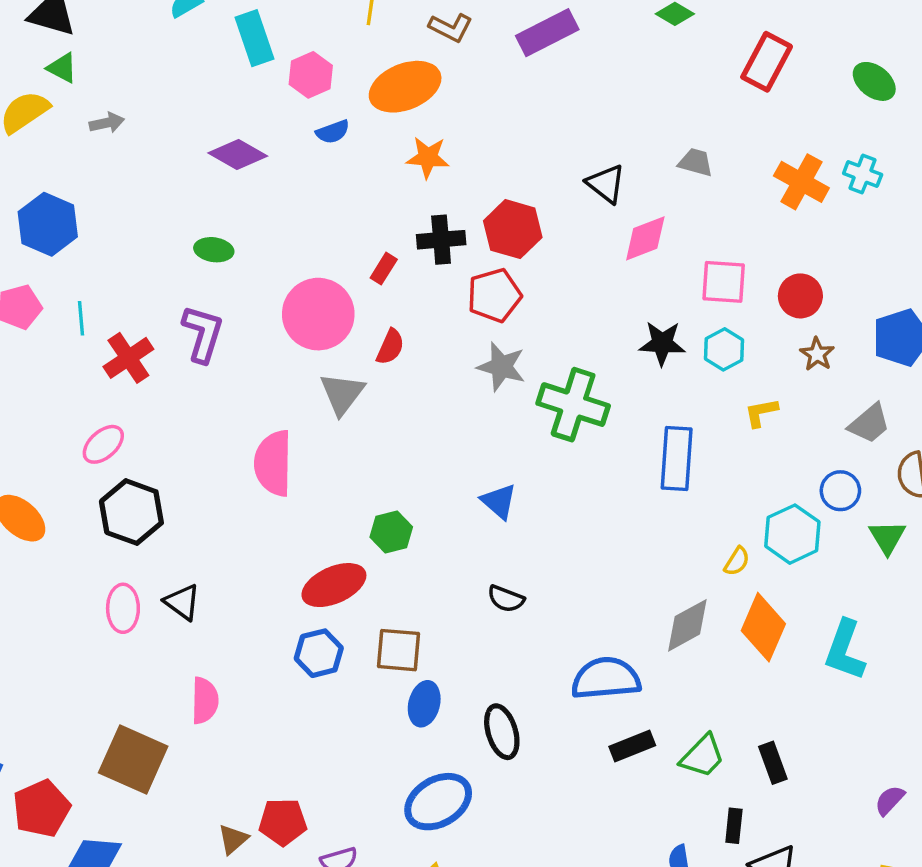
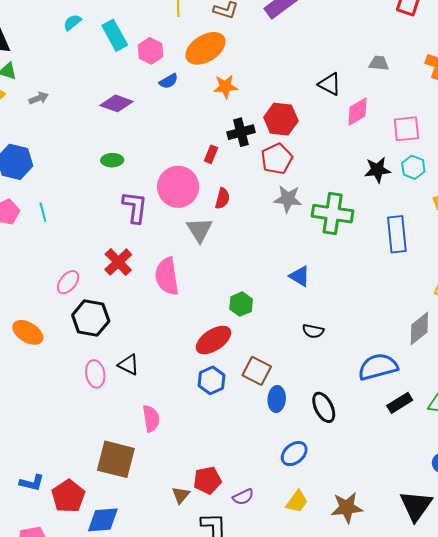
purple L-shape: (203, 334) -> (135, 207), moved
red cross: (128, 358) -> (118, 262), moved
brown square: (399, 650) -> (257, 371), turned 32
blue ellipse: (438, 802) -> (294, 454), size x0.7

